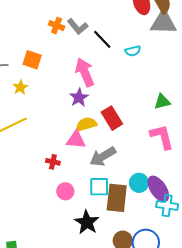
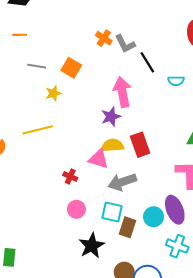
purple ellipse: (158, 189) -> (175, 210), moved
brown rectangle: (117, 198) -> (127, 227), size x0.7

